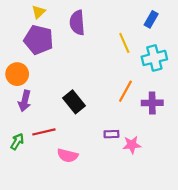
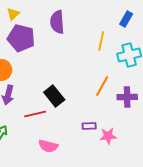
yellow triangle: (39, 12) -> (13, 14), moved
yellow line: (124, 43) -> (101, 41), turned 36
red line: (44, 132) -> (35, 114), moved

